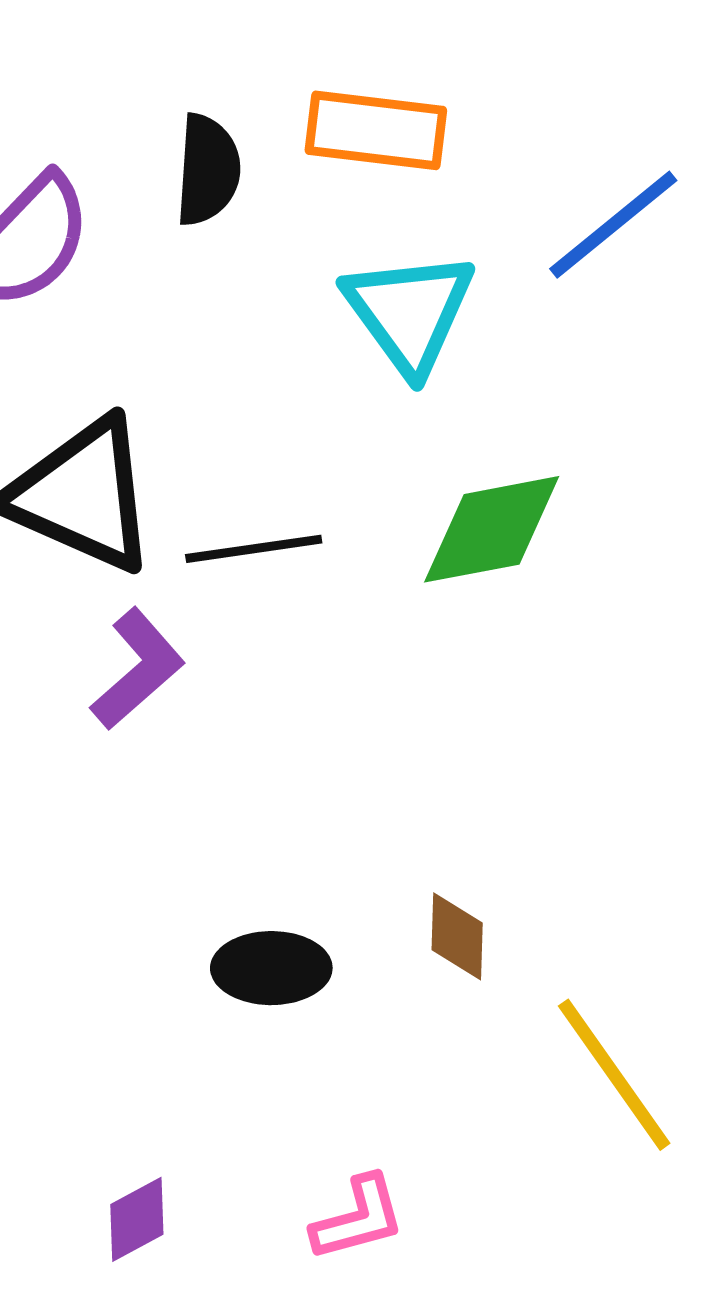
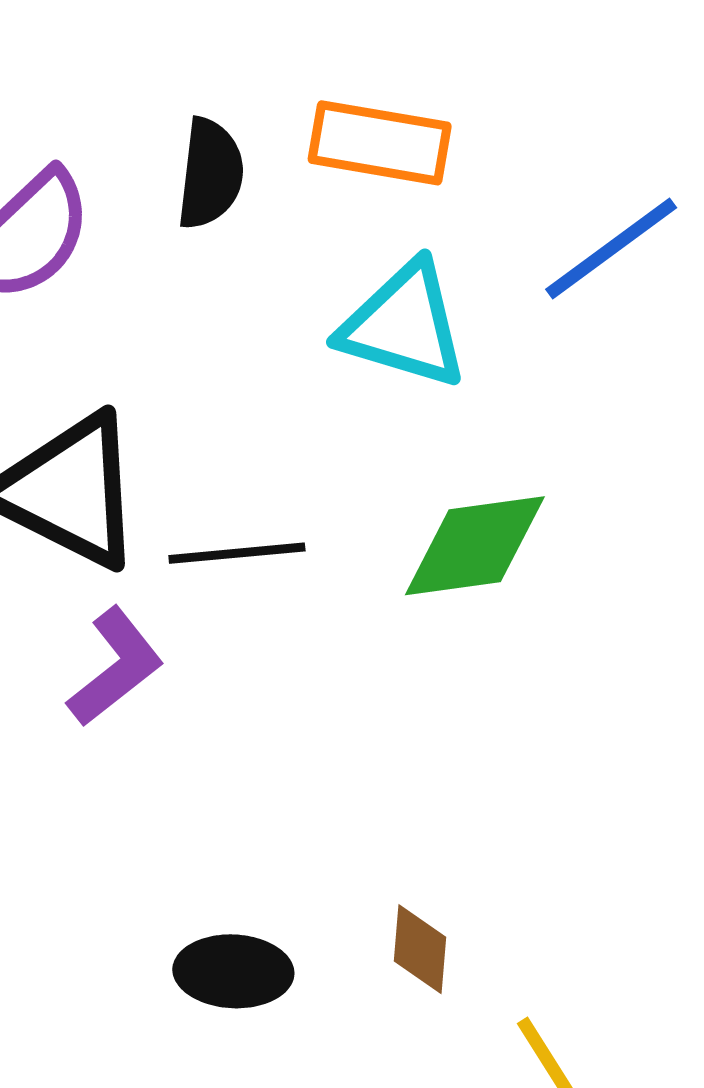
cyan triangle: (409, 312) -> (404, 325), turned -40

